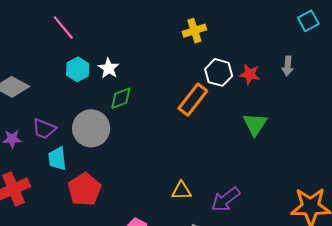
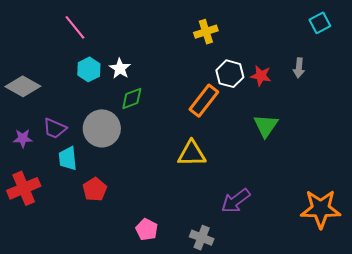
red pentagon: (84, 189) -> (95, 189), size x0.7
yellow triangle: (181, 191) -> (192, 154), moved, size x1.4

